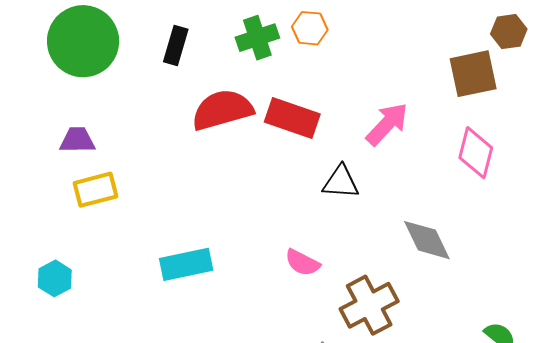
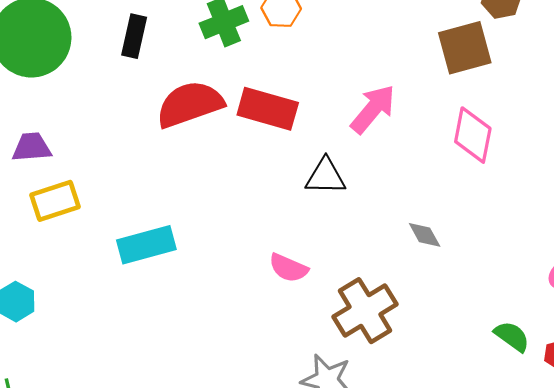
gray diamond: (427, 240) -> (425, 235), size x0.6
cyan rectangle: (186, 264) -> (146, 245), moved

